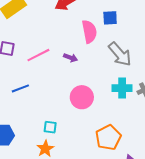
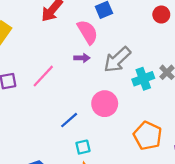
gray arrow: (120, 54) -> (117, 60), moved, turned 108
purple arrow: (71, 58) -> (82, 58), moved
blue line: (20, 88) -> (69, 120), moved

